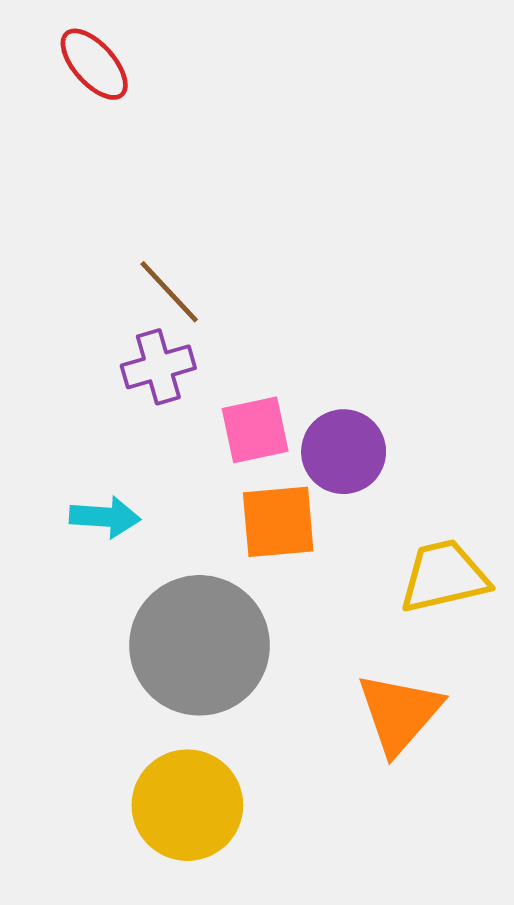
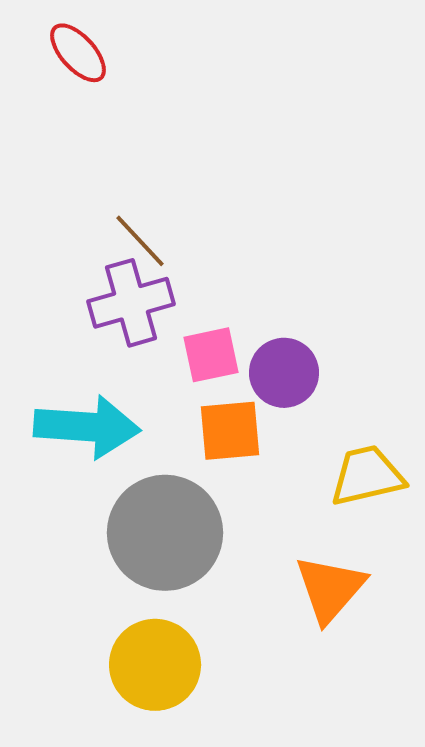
purple cross: (158, 367) -> (131, 303), size x1.4
cyan arrow: (105, 517) -> (87, 427), size x1.8

